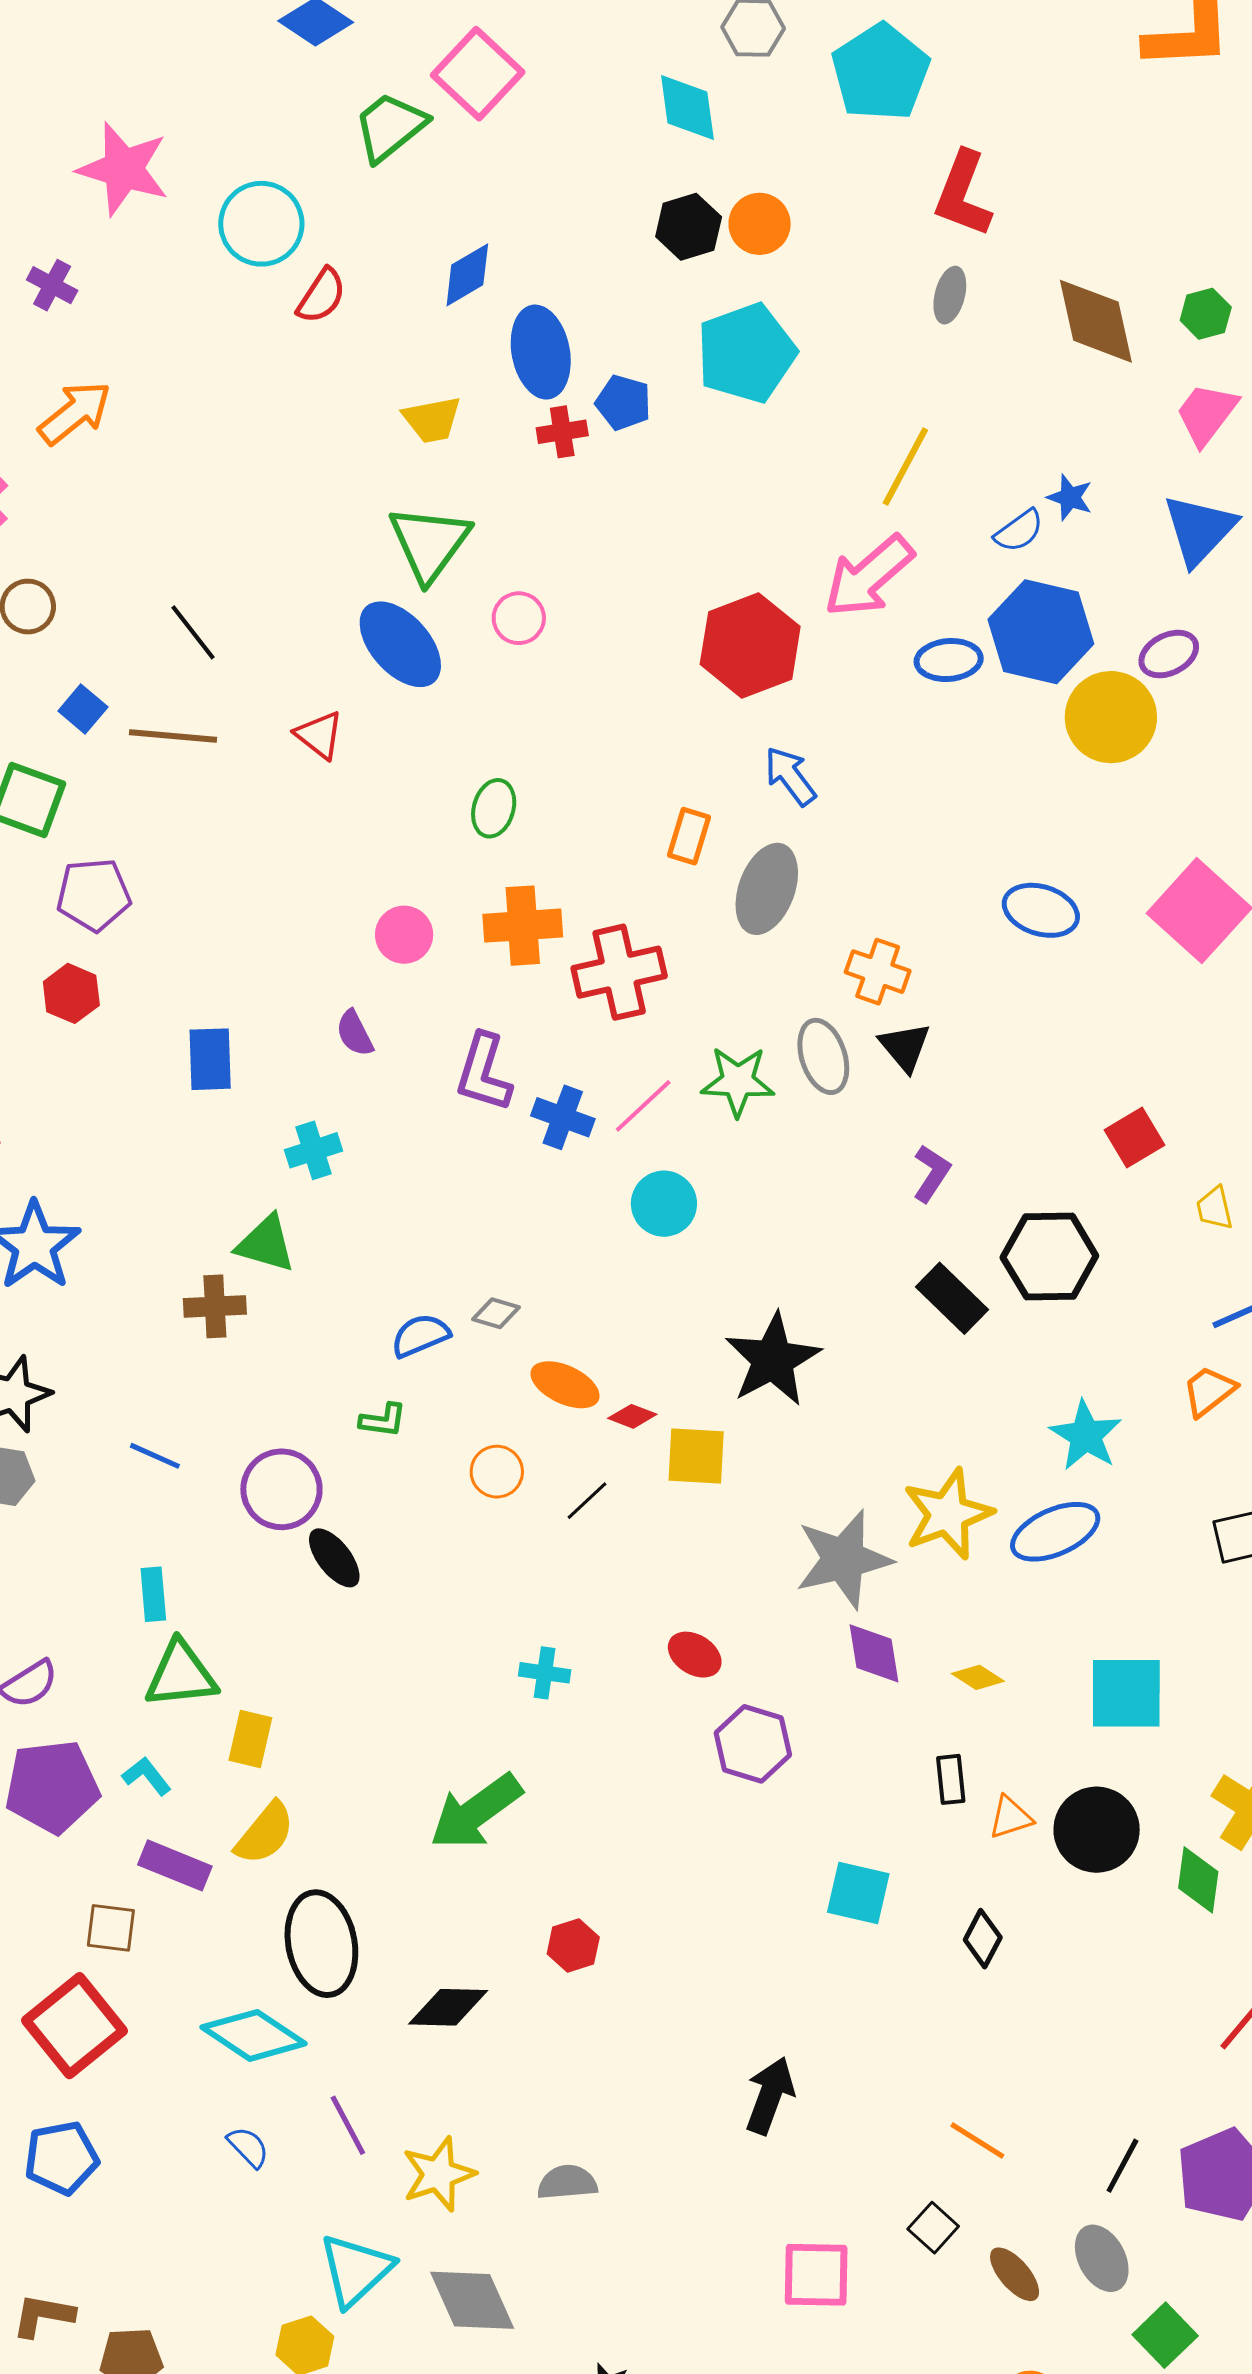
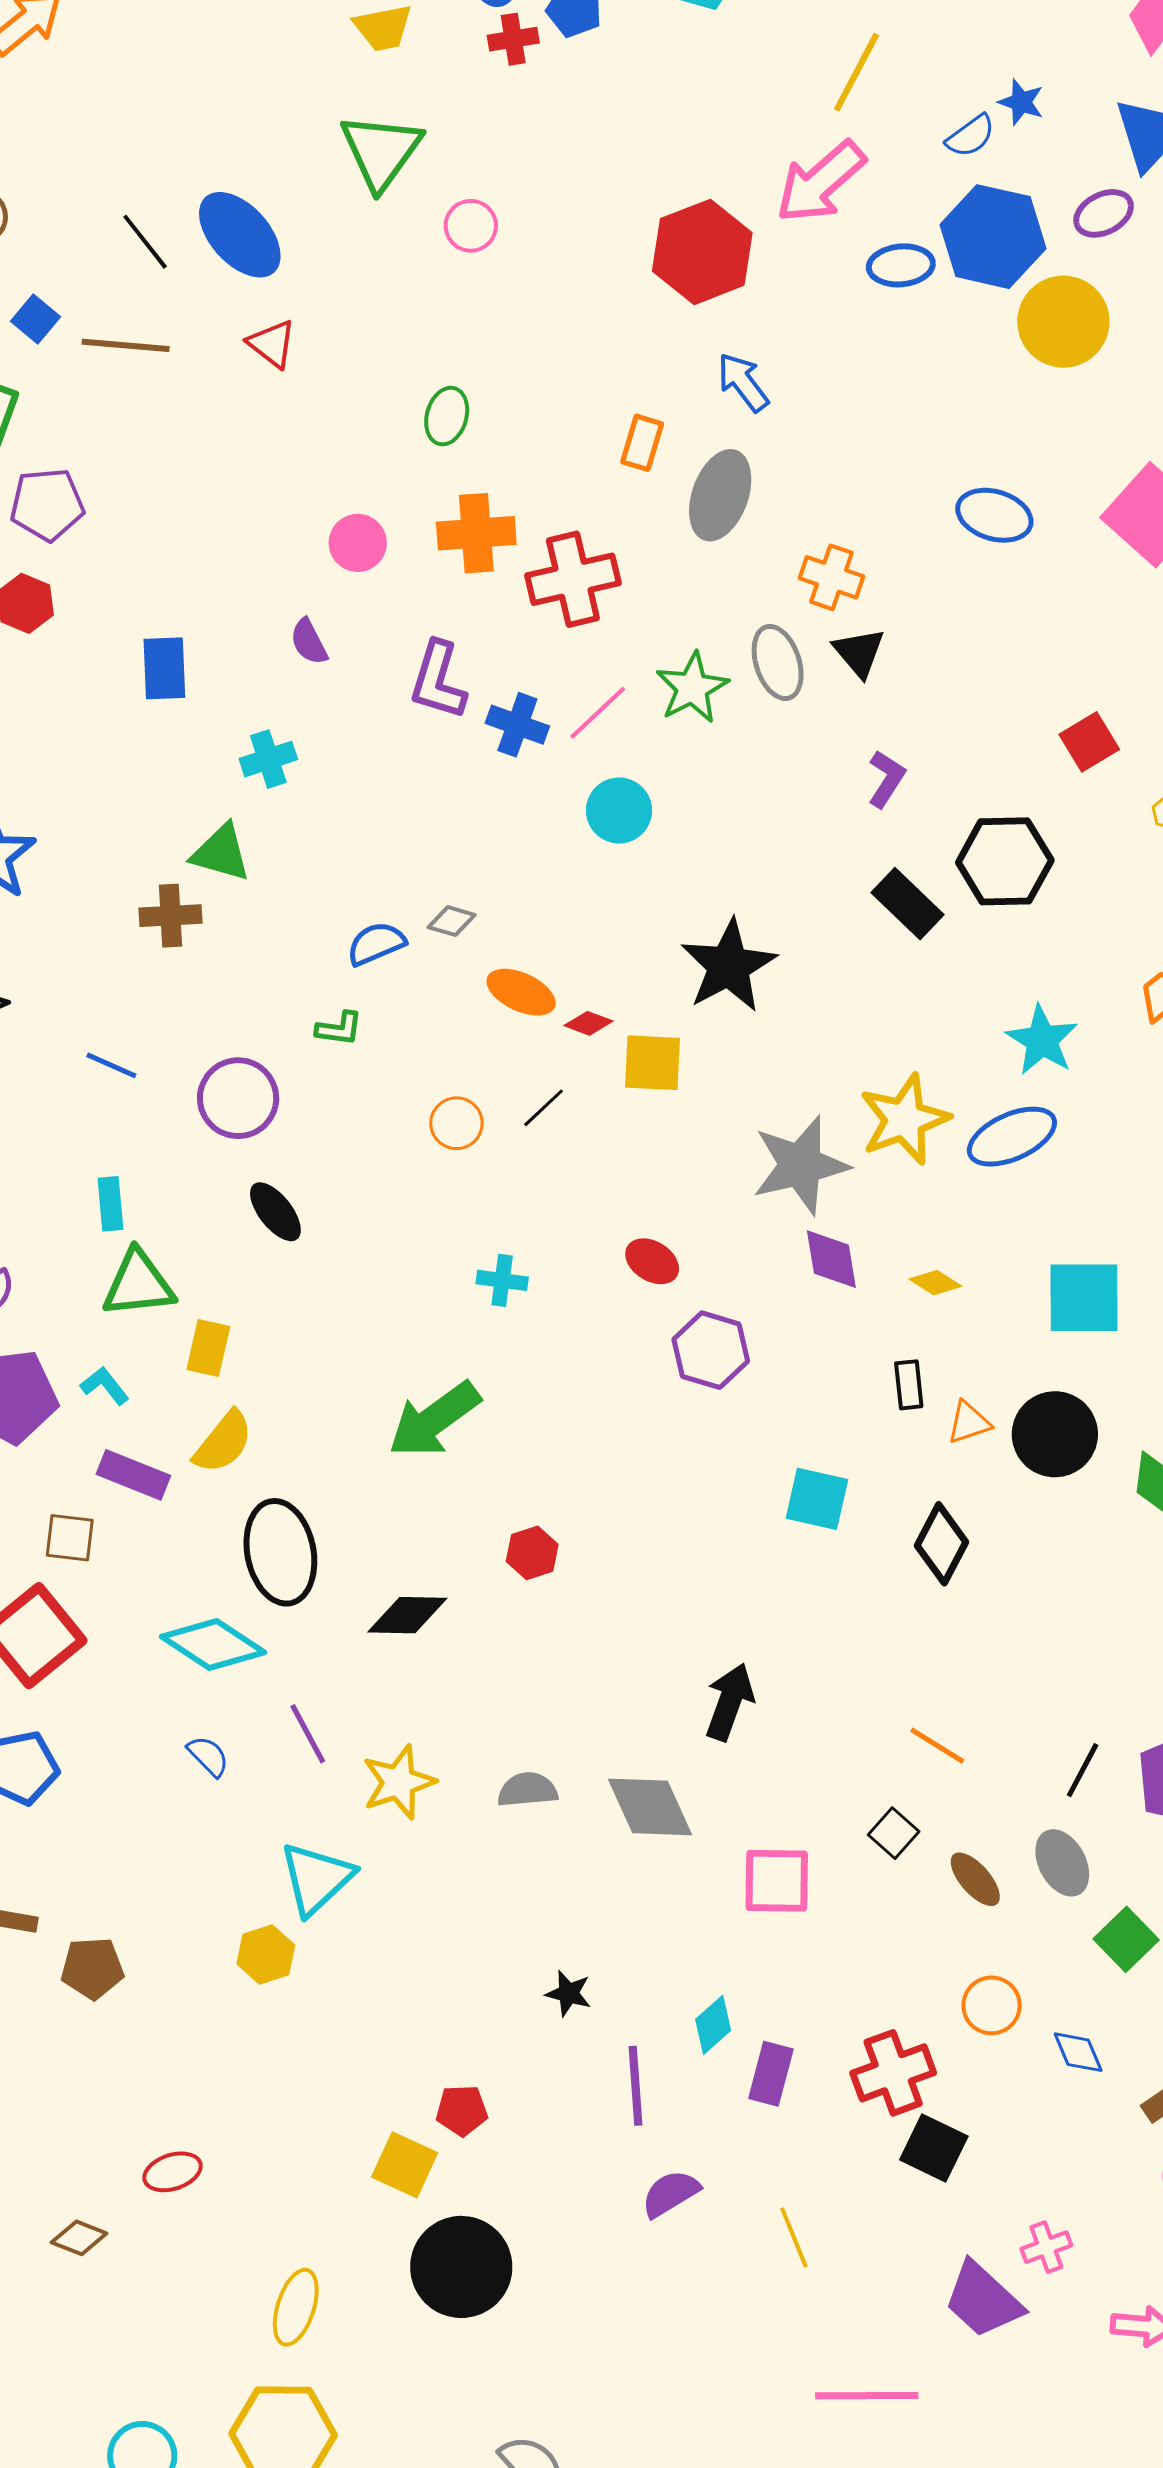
blue ellipse: (400, 644) -> (240, 235), moved
purple ellipse: (1169, 654) -> (1104, 213), moved
green star: (738, 1081) -> (692, 688), turned -30
orange circle: (497, 1472) -> (456, 1123), moved
black ellipse: (334, 1558) -> (275, 1212), moved
black diamond: (983, 1939) -> (942, 1544), size x1.4
gray diamond: (472, 2300) -> (650, 1807), moved

